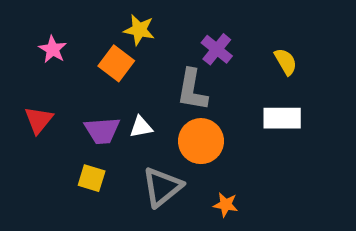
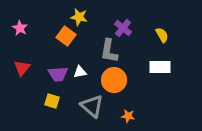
pink star: (53, 49) -> (20, 28), moved
gray triangle: (162, 187) -> (92, 106), turned -40

